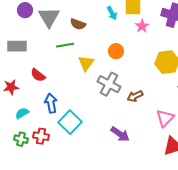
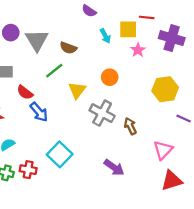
green line: (65, 45) -> (54, 71), turned -30
red semicircle: (38, 75) -> (25, 92), moved
brown arrow: (135, 96) -> (130, 126), turned 91
blue arrow: (51, 103) -> (39, 112), moved, turned 150

